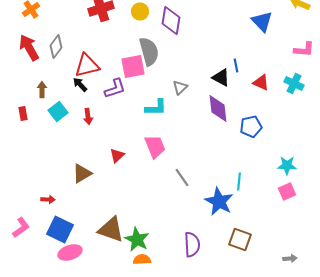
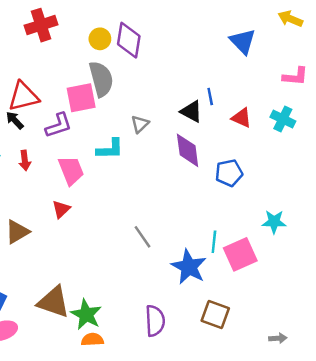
yellow circle: (140, 12) -> (100, 39), moved
pink trapezoid: (155, 146) -> (71, 170), moved
pink square: (287, 192) -> (240, 254), moved, size x1.5

